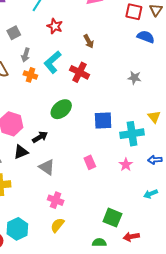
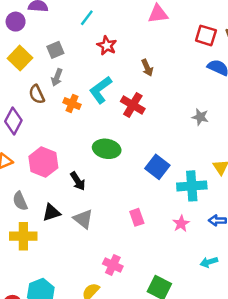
gray arrow: (26, 55) -> (57, 77), moved
green ellipse: (61, 109) -> (107, 149), turned 45
blue square: (103, 120) -> (157, 167), turned 36
black arrow: (40, 137) -> (78, 181), turned 84
black triangle: (21, 152) -> (51, 212), moved
pink cross: (56, 200) -> (113, 265), moved

